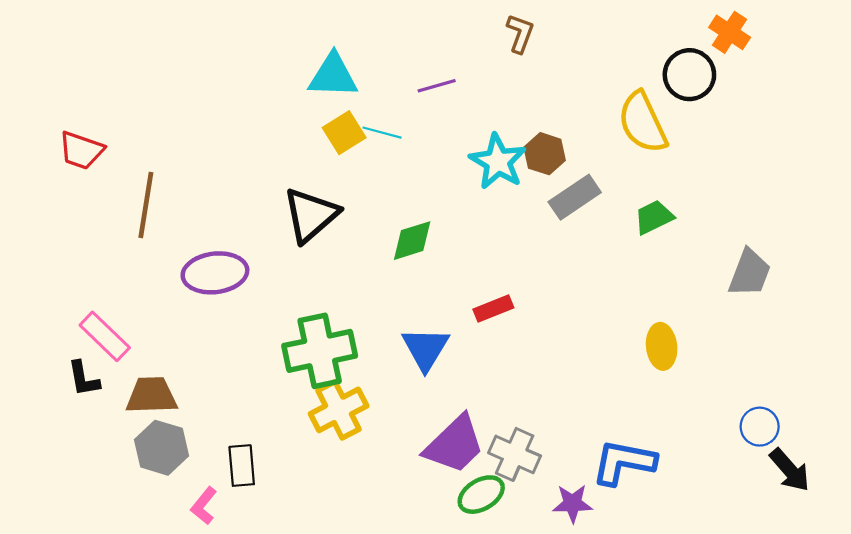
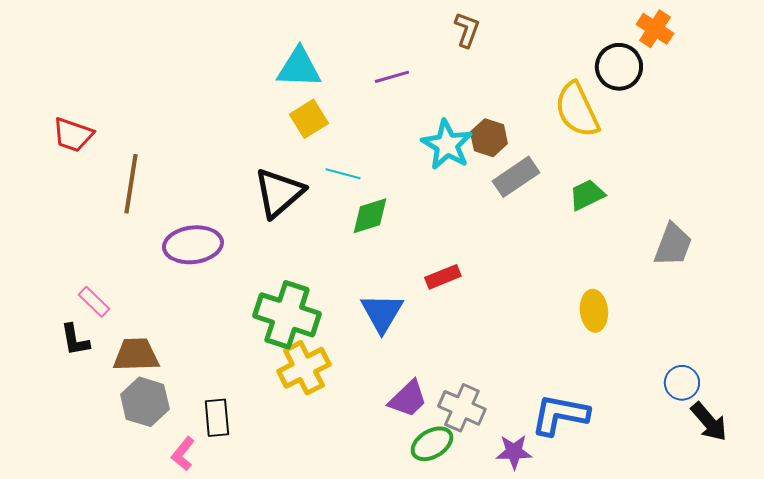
cyan line: (382, 133) -> (343, 174), moved
pink rectangle: (105, 336) -> (94, 302), size x0.7
green cross: (320, 351) -> (287, 315), turned 30
purple trapezoid: (454, 444) -> (408, 399), size x0.7

